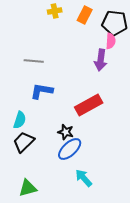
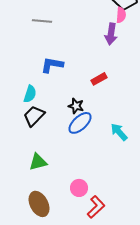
gray line: (34, 61) -> (42, 21), moved
red rectangle: (89, 105) -> (99, 79), size x0.6
cyan arrow: (84, 178) -> (119, 132), moved

